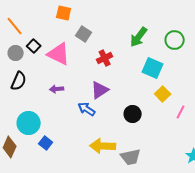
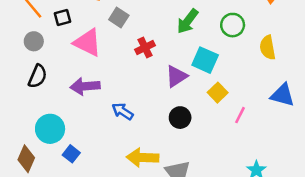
black square: (34, 46) -> (63, 18), moved, turned 32
purple arrow: (57, 89) -> (85, 86), size x1.6
purple triangle: (100, 90) -> (176, 76), moved

